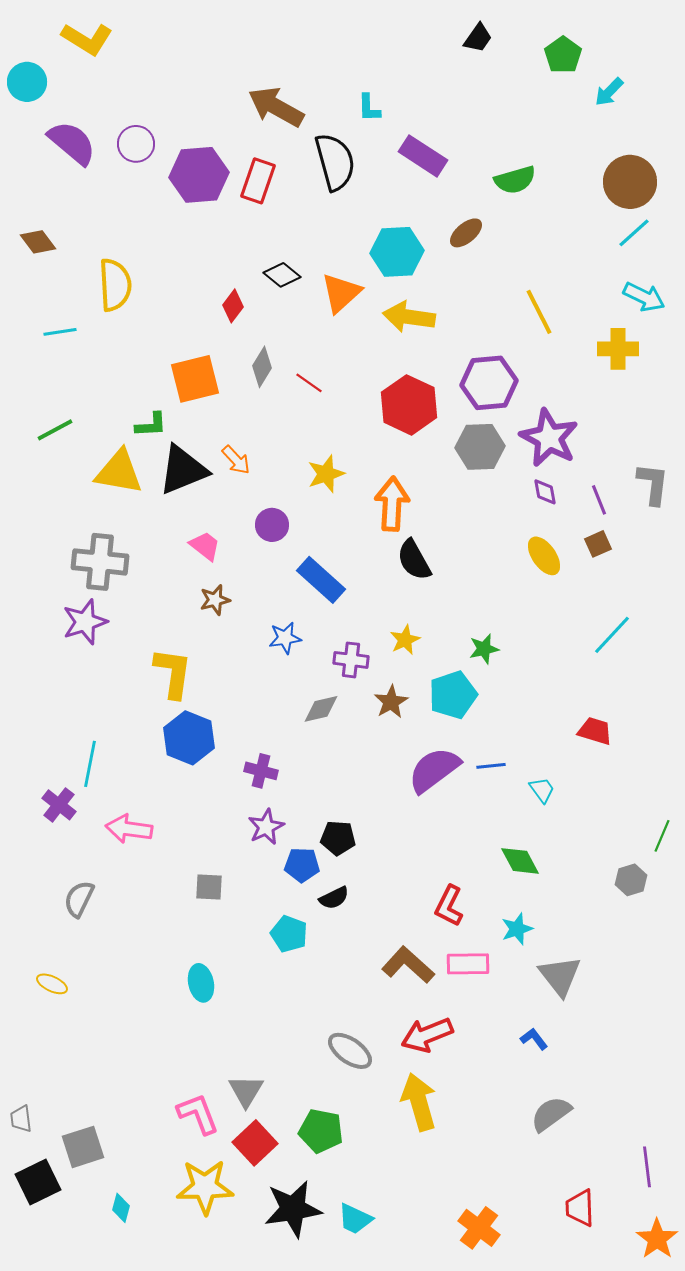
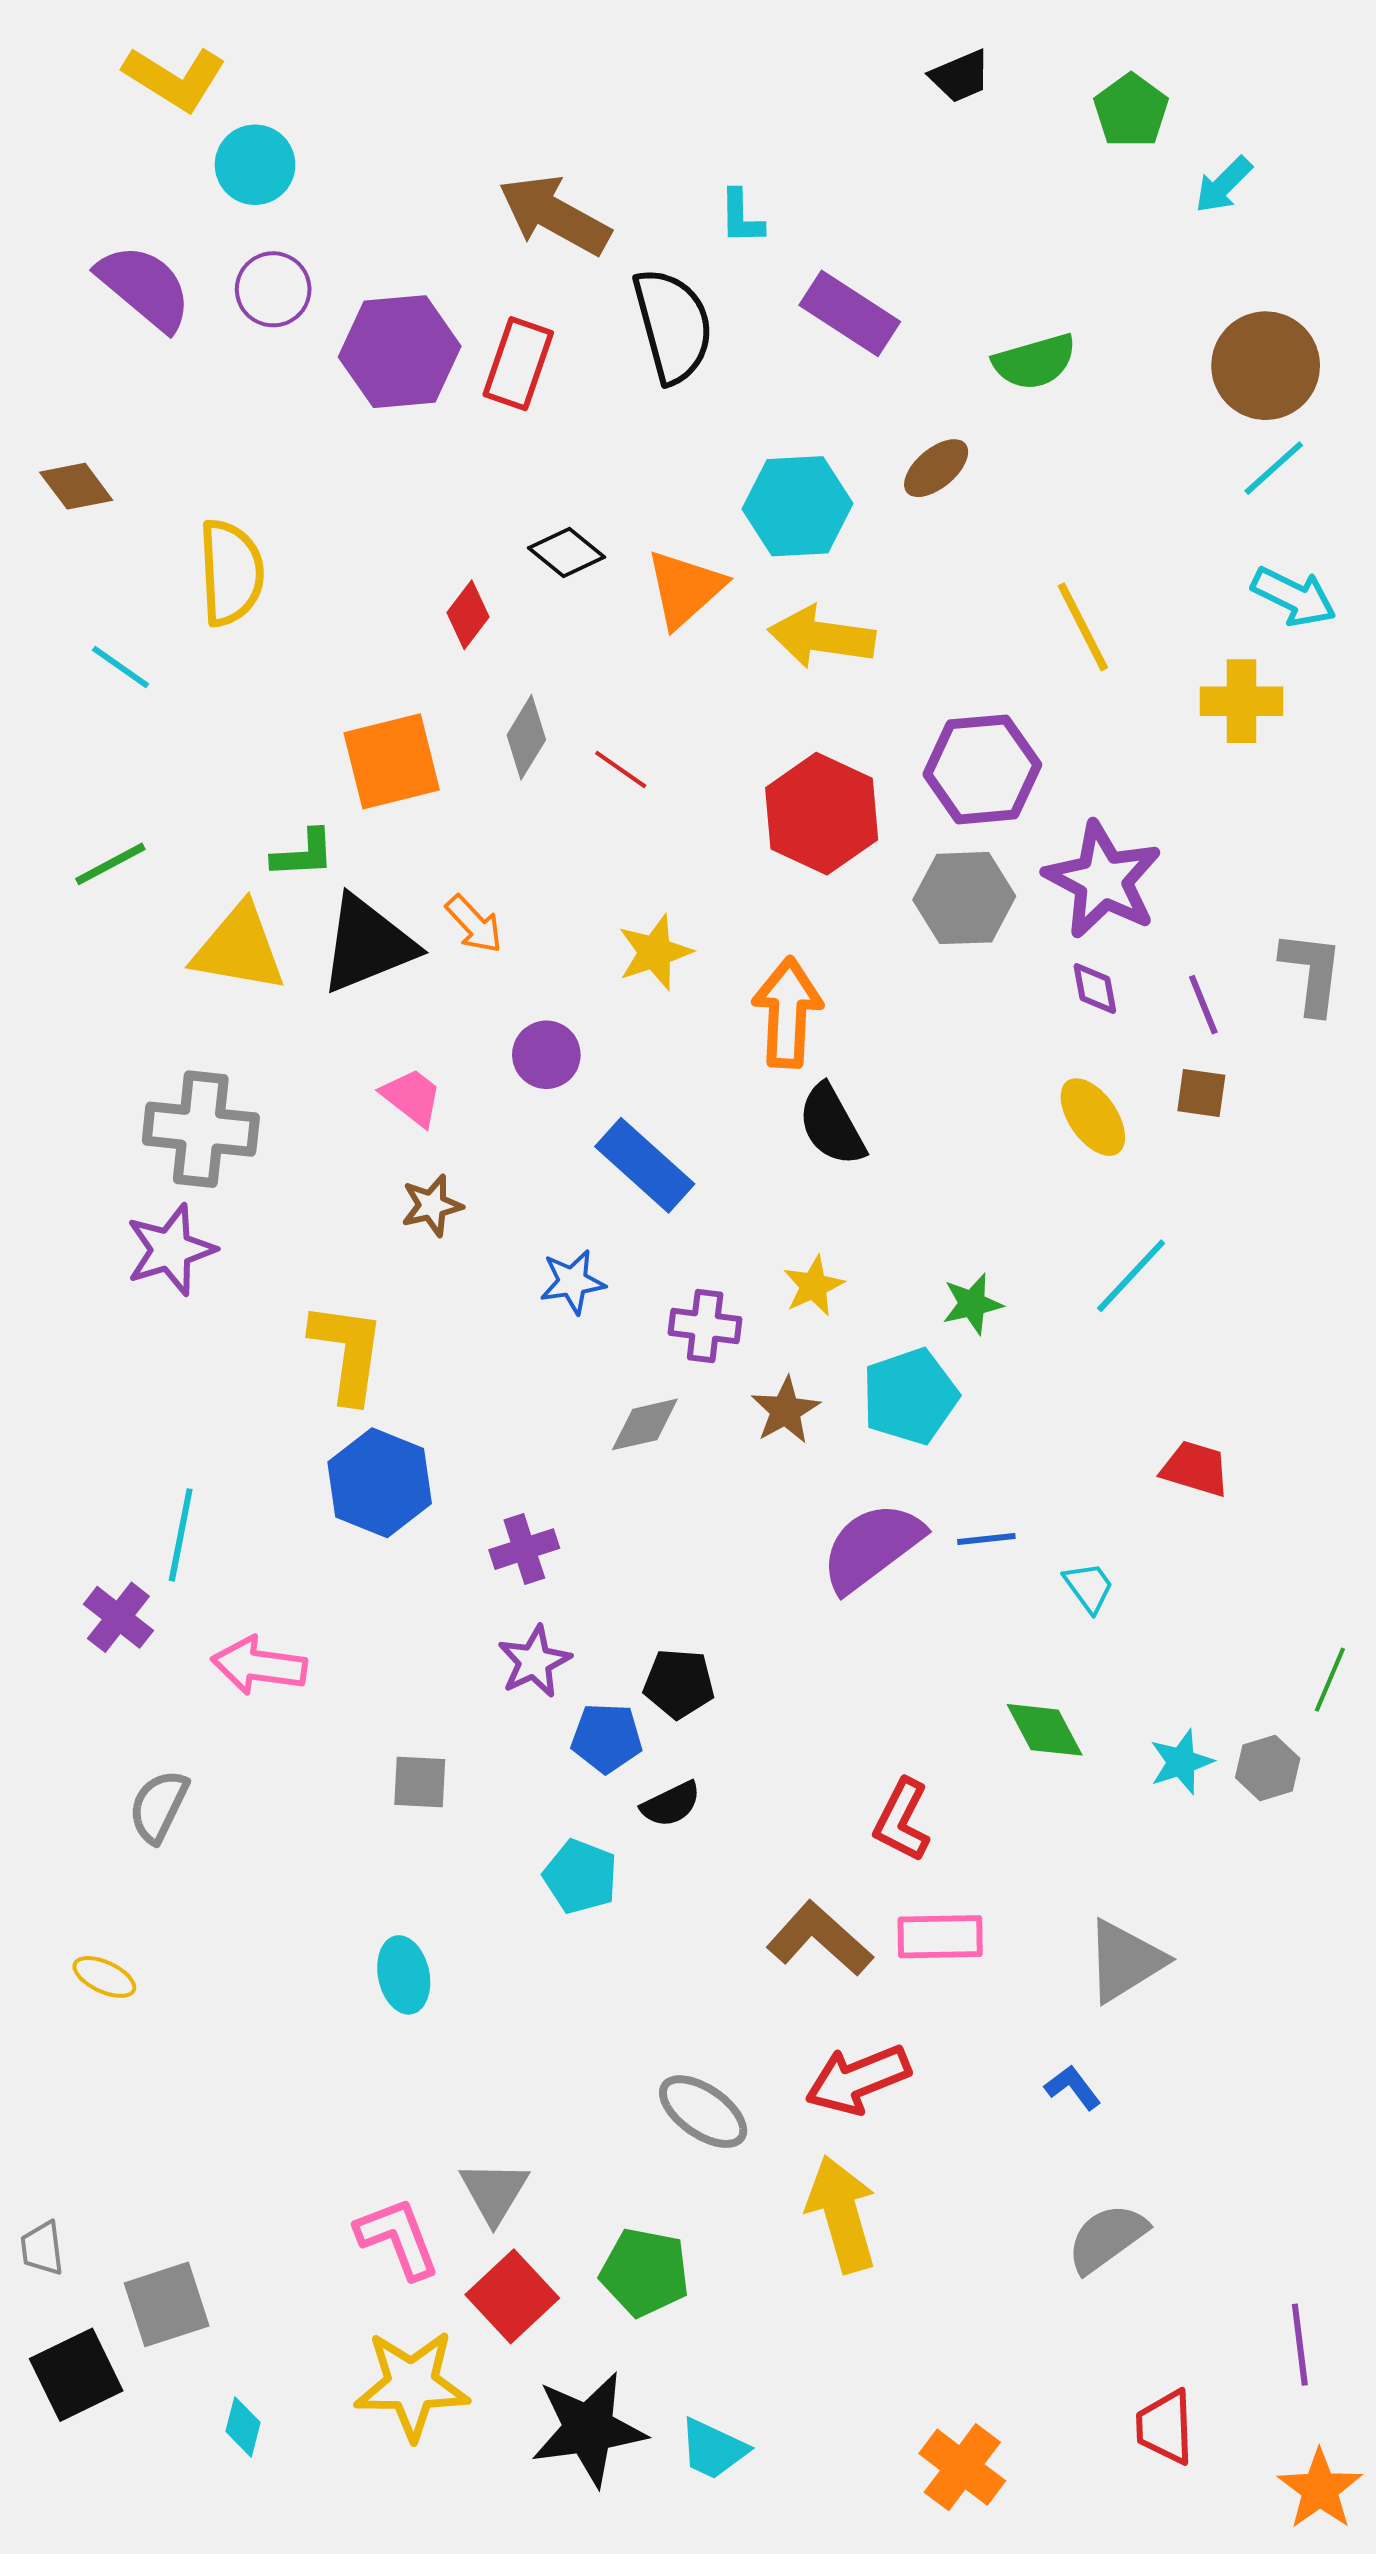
black trapezoid: (478, 38) -> (960, 76), turned 32
cyan circle: (27, 82) -> (255, 165), moved
cyan line: (60, 332) -> (120, 667), turned 44
brown square: (598, 544) -> (1201, 1093), turned 32
cyan line: (612, 635) -> (1131, 1276), moved
purple cross: (261, 771) -> (524, 1549), turned -32
cyan star: (517, 929) -> (1181, 1762), moved
gray triangle: (560, 976) -> (1125, 1961), turned 36

